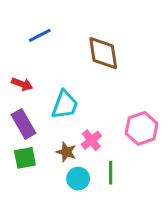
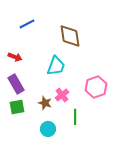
cyan trapezoid: (65, 105) -> (56, 66), moved
cyan circle: (78, 179) -> (48, 129), moved

